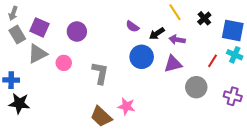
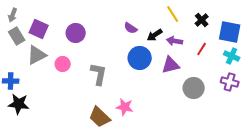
red line: (212, 61) -> (202, 49), moved
purple cross: (233, 96) -> (230, 82), moved

